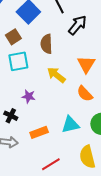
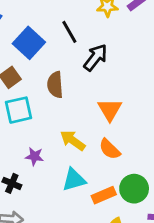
yellow arrow: (56, 75) -> (73, 140), moved
cyan triangle: (70, 125) -> (74, 180), moved
orange rectangle: (39, 132) -> (104, 195), moved

